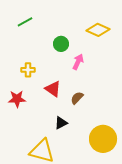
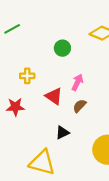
green line: (25, 22) -> (12, 29), moved
pink arrow: (78, 62) -> (77, 82), moved

